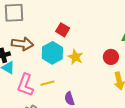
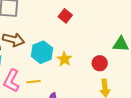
red square: (63, 30) -> (65, 16), moved

